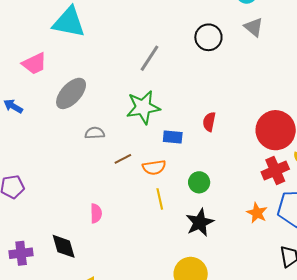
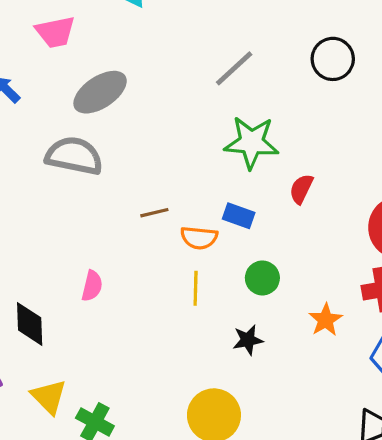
green star: (143, 107) -> (251, 142), moved
gray semicircle: (95, 133) -> (74, 156), moved, size x1.8
blue rectangle: (173, 137) -> (239, 216), moved
orange star: (257, 213) -> (326, 320), moved
black star: (200, 223) -> (248, 340), size x0.7

